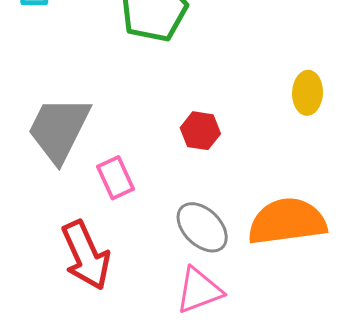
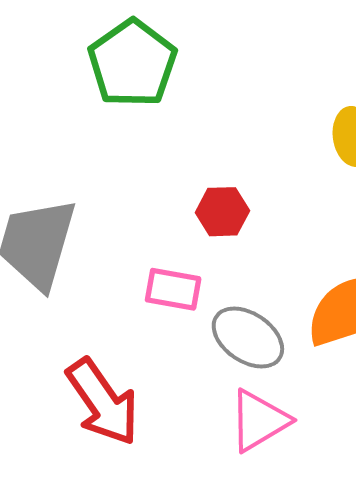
pink rectangle: (115, 178) -> (173, 289), moved, turned -45

